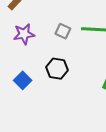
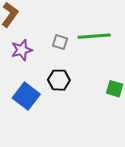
blue square: (23, 80) -> (26, 96), size x1.5

